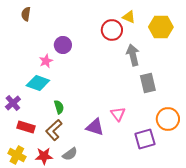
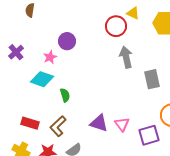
gray arrow: (133, 55) -> (126, 57), moved
purple cross: (13, 103) -> (16, 52), moved
green semicircle: (59, 107) -> (65, 95), moved
pink triangle: (118, 114) -> (122, 124), moved

